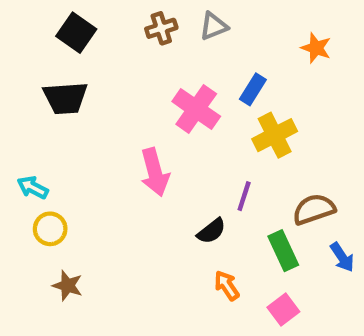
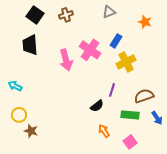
gray triangle: (214, 26) -> (109, 12), moved
brown cross: (161, 28) -> (66, 15), moved
black trapezoid: (65, 98) -> (30, 45), turned 90
pink arrow: (155, 172) -> (66, 60), moved
yellow circle: (50, 229) -> (19, 115), moved
green rectangle: (283, 251) -> (130, 115), turned -60

